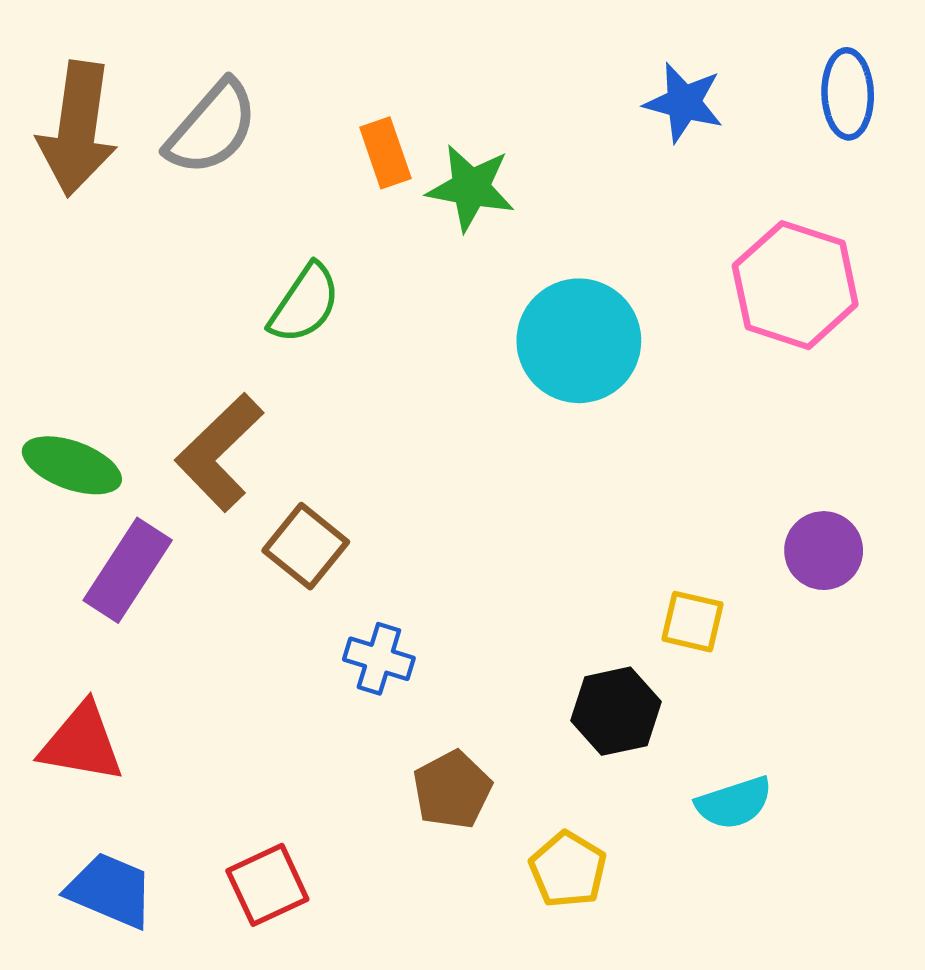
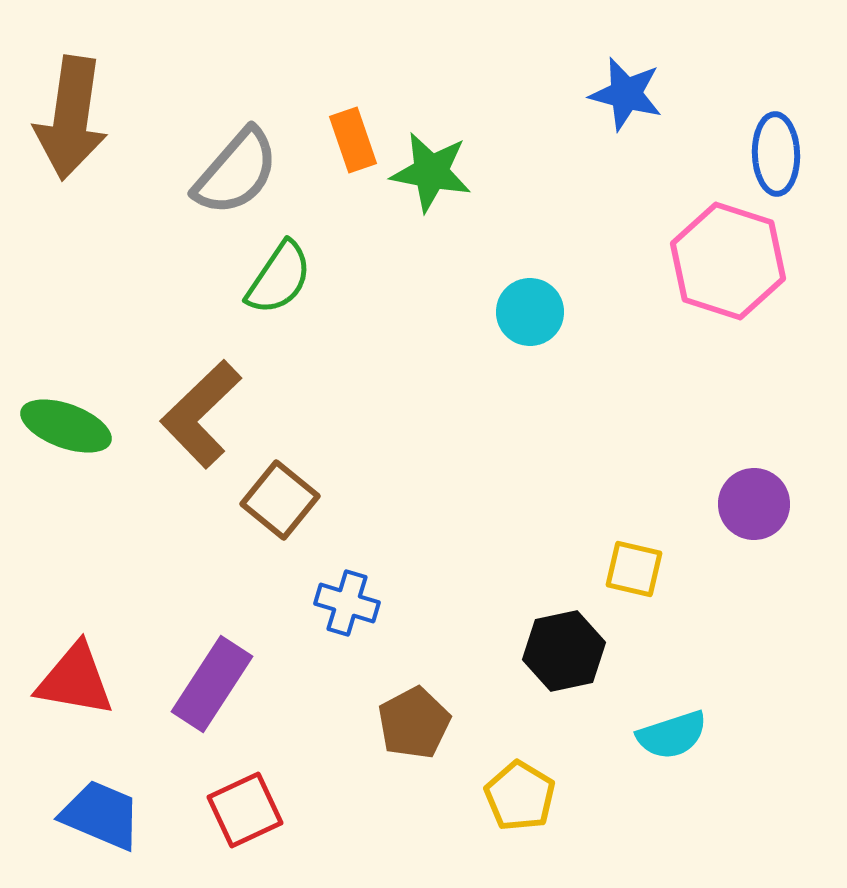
blue ellipse: (848, 94) -> (776, 154), moved
gray semicircle: (212, 128) -> (236, 172), moved
cyan circle: (579, 341) -> (530, 312), size x0.6
purple rectangle: (128, 570) -> (212, 684), moved

